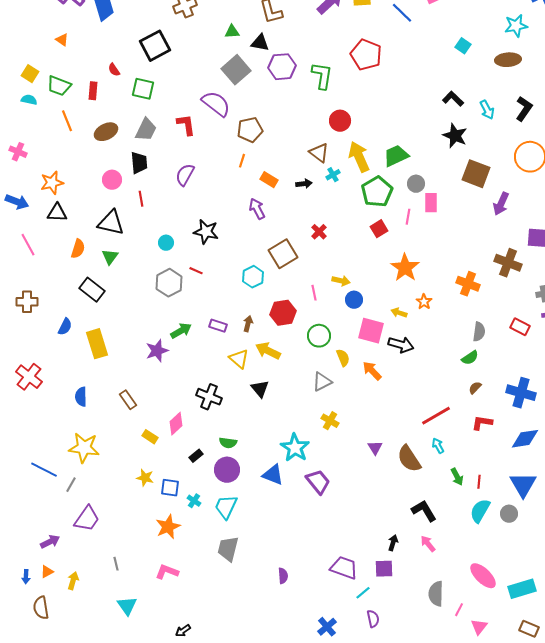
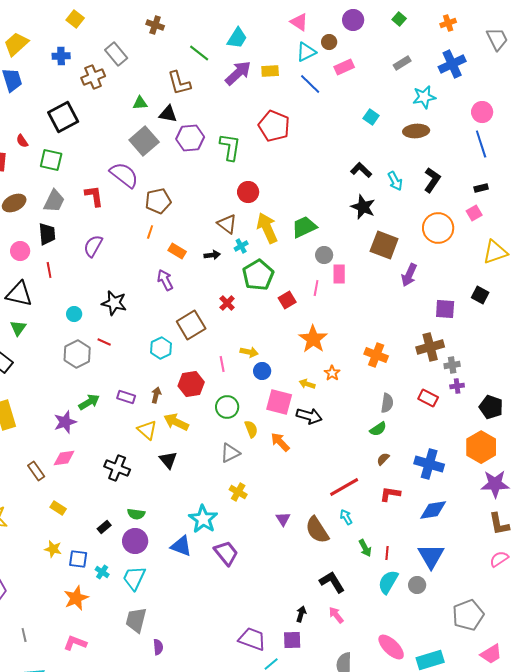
green pentagon: (377, 192) -> (258, 275), moved
brown cross: (508, 263) -> (430, 347), moved, turned -36
pink diamond: (176, 424) -> (64, 458), moved, turned 35
purple semicircle: (283, 576) -> (158, 647), moved

